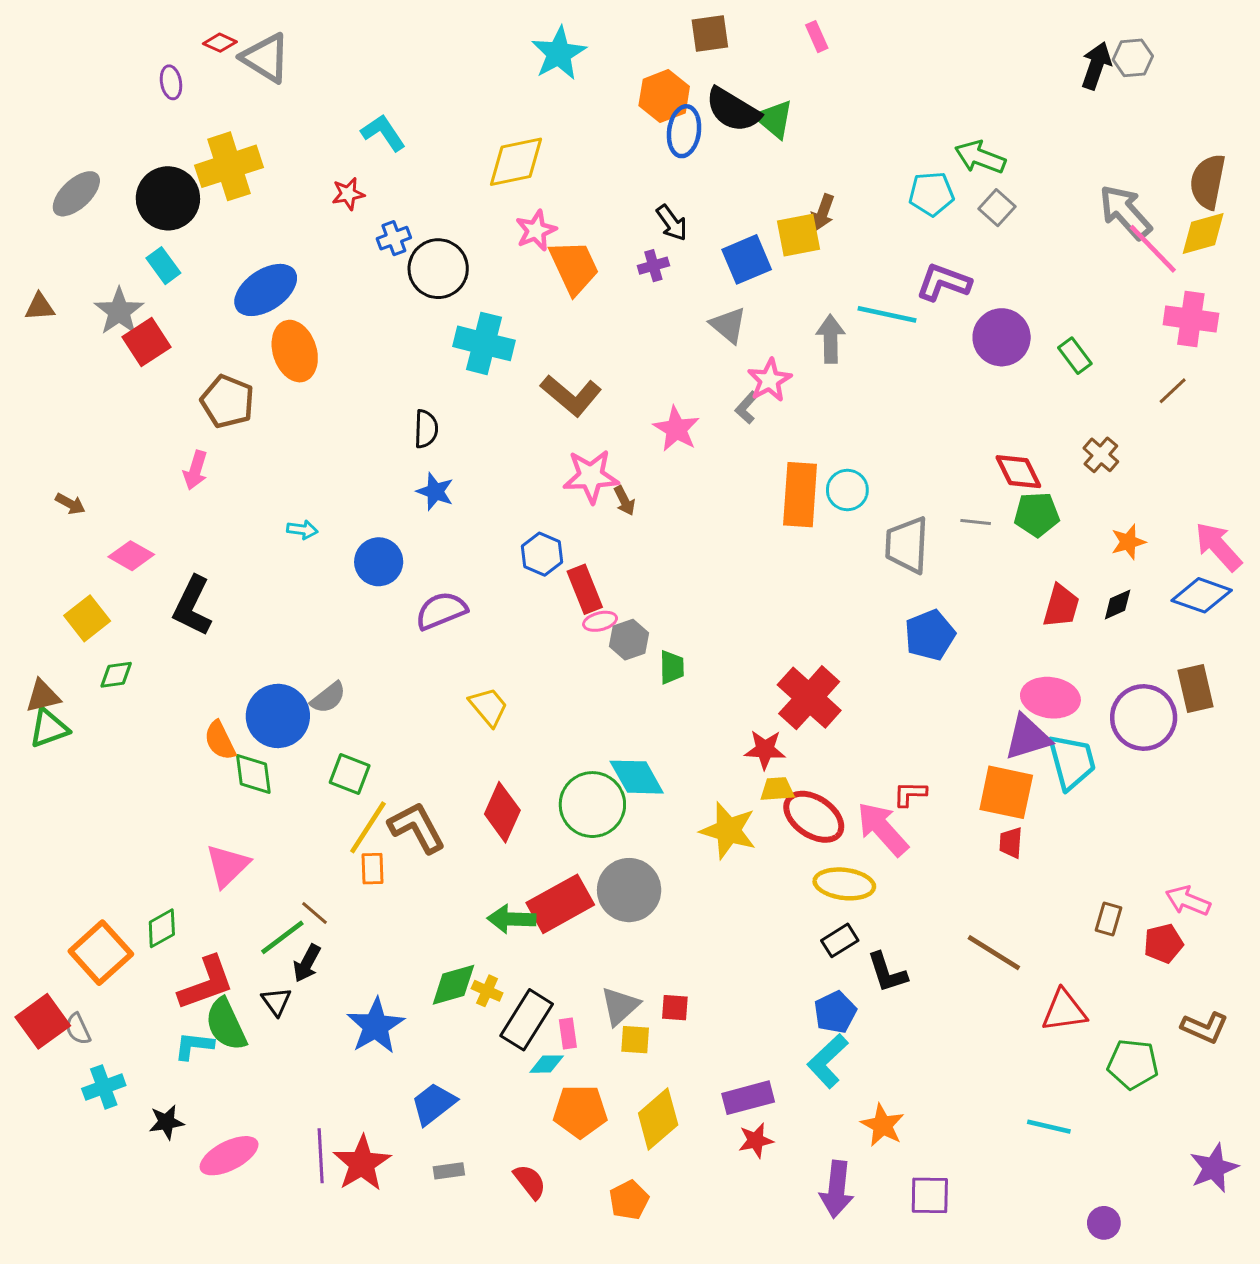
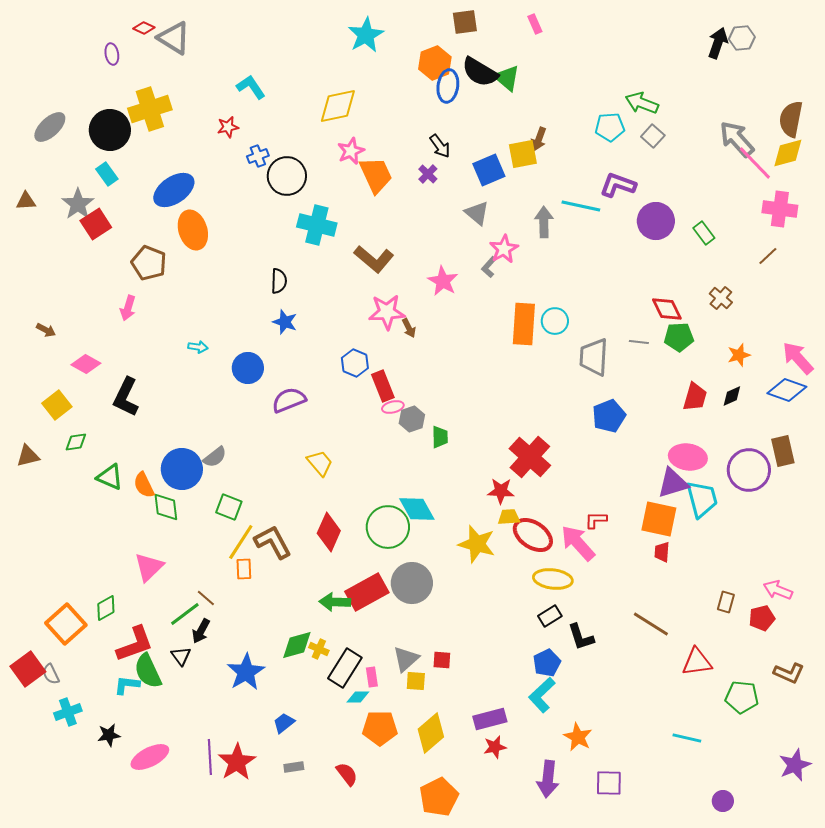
purple cross: (653, 266) -> (428, 174), turned -30
green triangle: (49, 728) -> (110, 477), moved, turned 44
blue trapezoid: (434, 1104) -> (284, 723), size x0.7
orange pentagon: (629, 1200) -> (439, 797), moved, size x1.5

